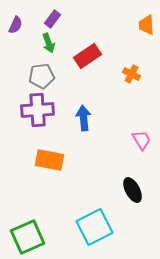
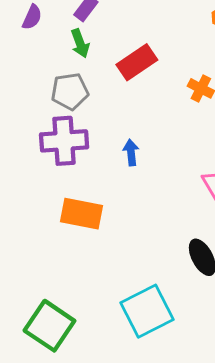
blue arrow: (84, 118) -> (131, 152), size x0.7
green square: (28, 237) -> (49, 326), turned -32

